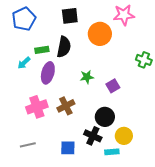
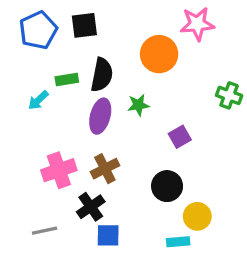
black square: (70, 16) -> (84, 25), moved
purple ellipse: (48, 73) -> (100, 116), moved
green star: (87, 77) -> (138, 105), moved
black cross: (93, 136) -> (91, 207), moved, turned 30

